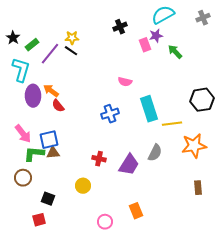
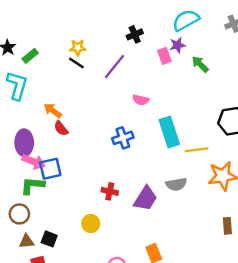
purple line: (50, 54) -> (115, 67), moved
purple ellipse: (33, 96) -> (24, 143), moved
pink arrow: (23, 134) -> (34, 162), moved, turned -30
brown triangle: (53, 153) -> (27, 241), moved
gray semicircle: (155, 153) -> (176, 184), turned 54

